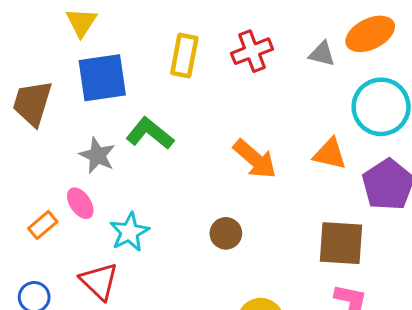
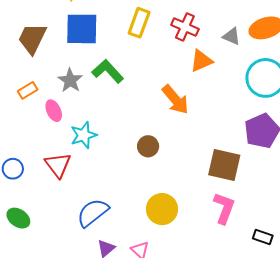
red cross: (252, 51) -> (185, 27), turned 36
orange triangle: (330, 154) -> (201, 61), moved, turned -45
orange rectangle: (43, 225) -> (28, 90), moved

